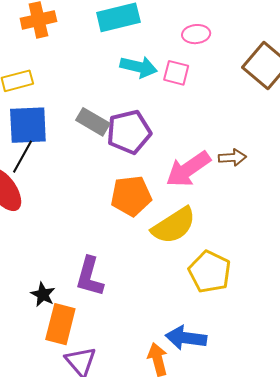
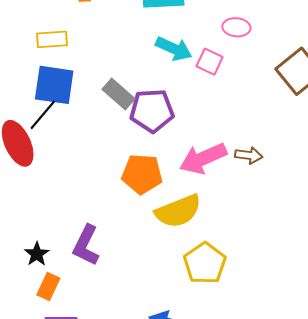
orange rectangle: (60, 324) -> (48, 286), size x0.7

